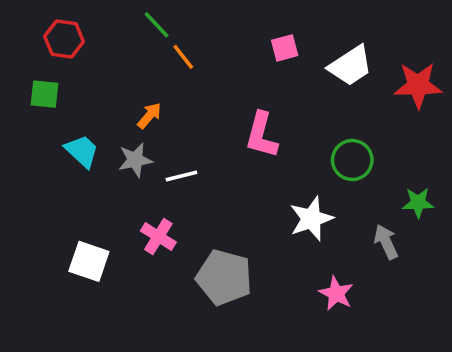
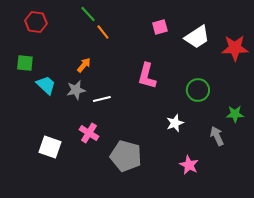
green square: (44, 94) -> (25, 63), moved
white star: (311, 219) -> (175, 123), size x0.7

